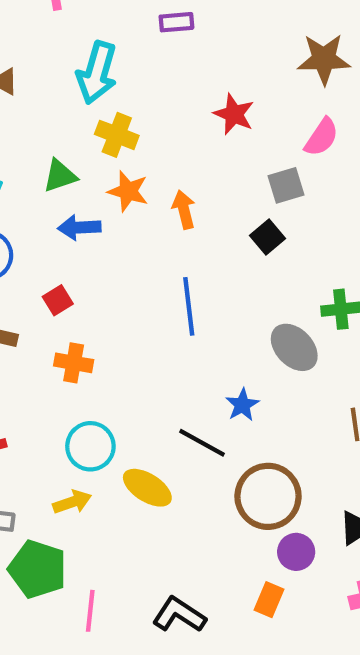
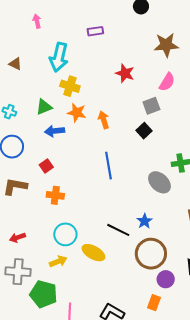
blue star: (242, 405) -> (144, 221), moved

